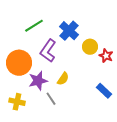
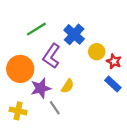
blue rectangle: (104, 91) -> (113, 84), moved

